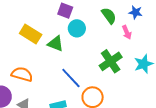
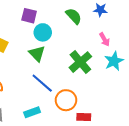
pink arrow: (127, 32) -> (104, 39), moved
green triangle: (56, 44) -> (37, 54), moved, turned 30

